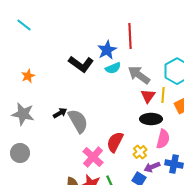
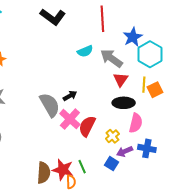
blue star: (107, 50) -> (133, 37), moved
black L-shape: (81, 64) -> (53, 17), moved
yellow line: (163, 95) -> (144, 85), moved
black arrow: (60, 113) -> (70, 96), moved
pink cross: (93, 157) -> (70, 119), moved

